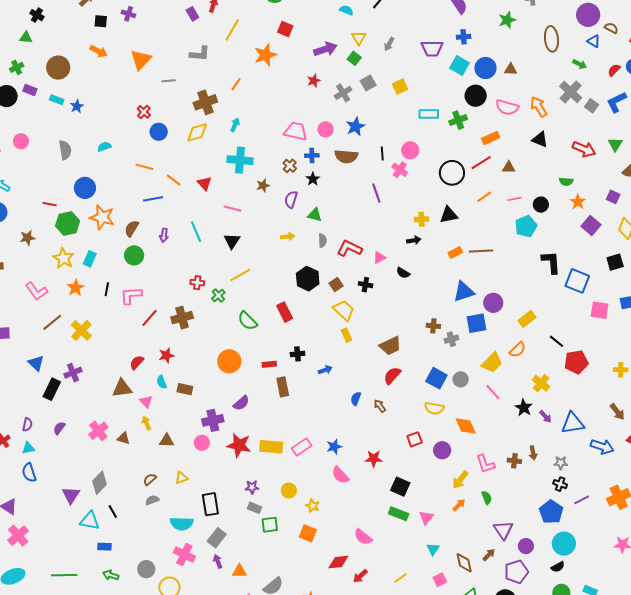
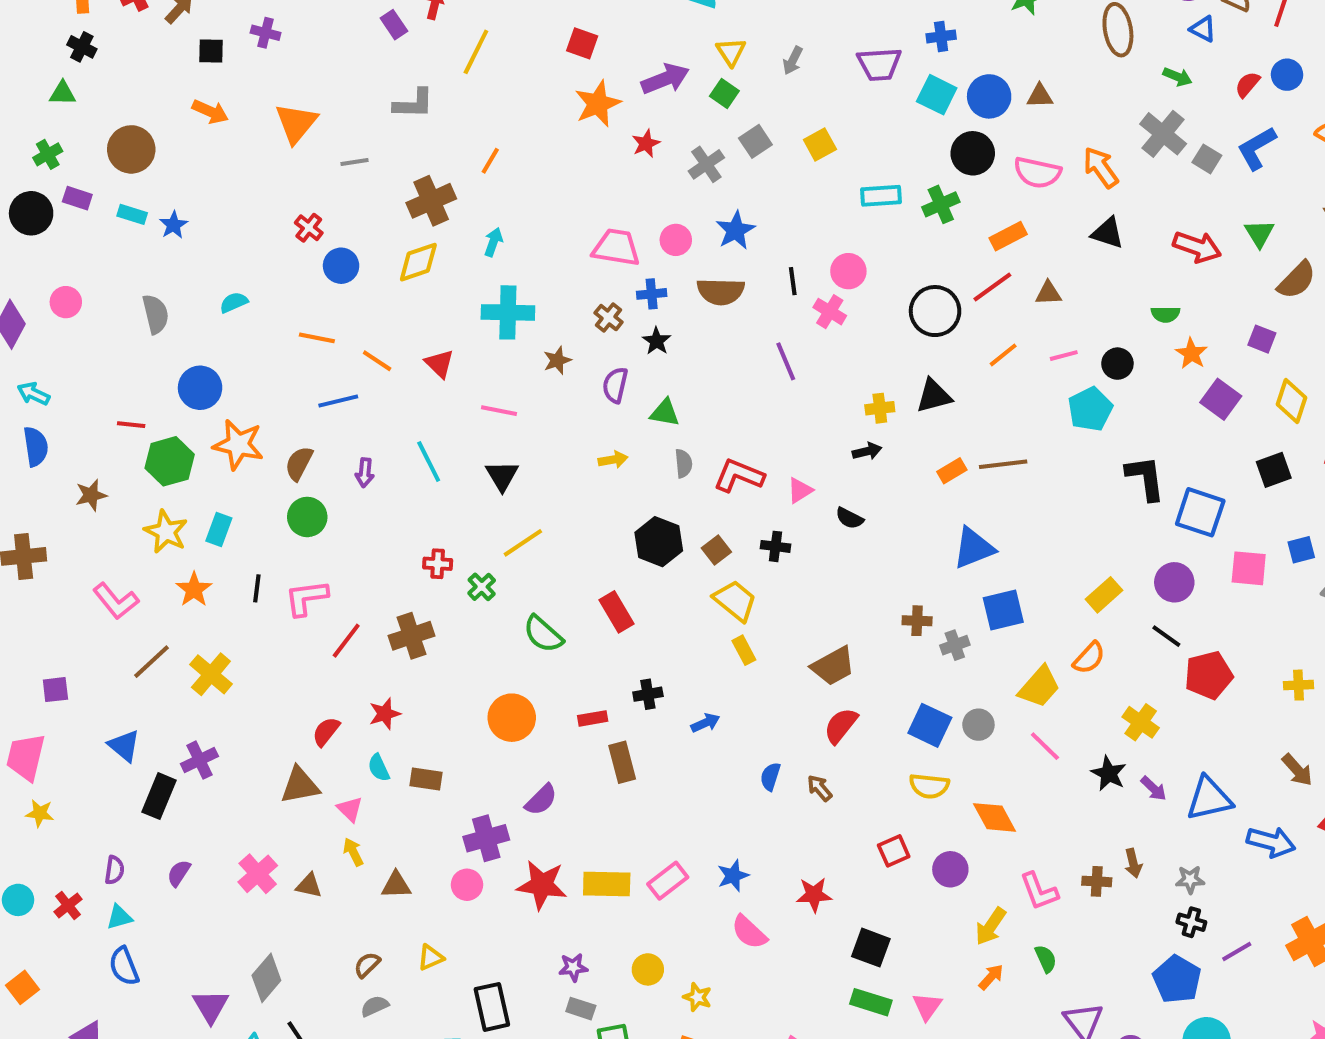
orange star: (265, 55) -> (598, 104), moved
purple circle: (493, 303) -> (1174, 582), moved

